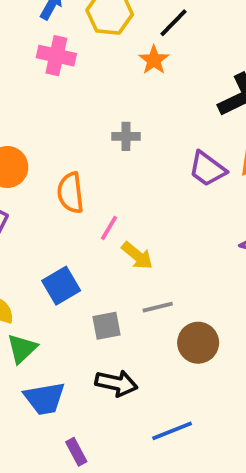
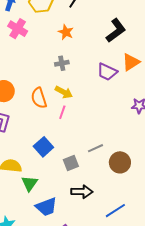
pink cross: (56, 56) -> (18, 29), turned 30
orange star: (154, 60) -> (66, 32), moved
yellow arrow: (137, 256) -> (64, 92), moved

